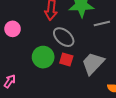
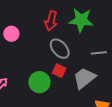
gray line: (102, 24) -> (99, 53), moved
green circle: (43, 57) -> (39, 82), moved

